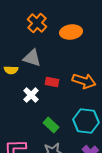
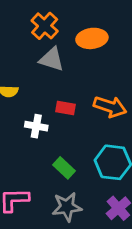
gray triangle: (32, 58) -> (52, 59), moved
white cross: (31, 95) -> (36, 126), turned -35

